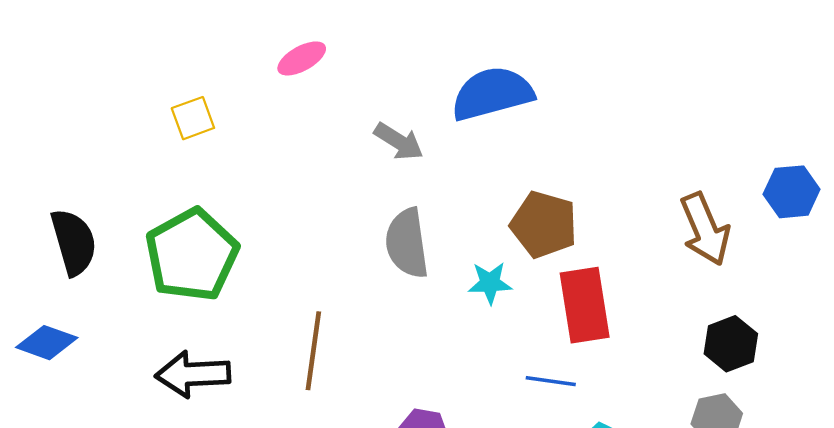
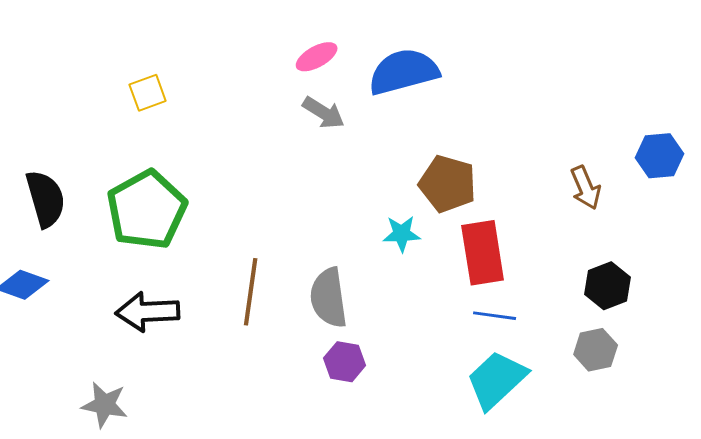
pink ellipse: (302, 58) -> (317, 57), moved
brown arrow: (705, 229) -> (586, 188), size x0.7
gray semicircle: (407, 243) -> (329, 298), moved
blue line: (551, 381) -> (495, 316), moved

